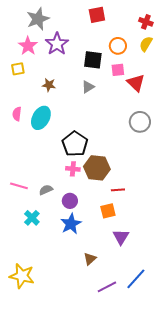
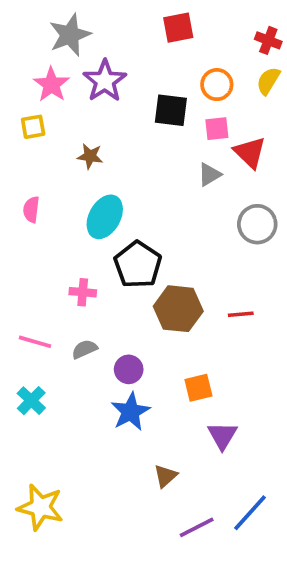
gray triangle: (88, 87) -> (209, 175), moved
cyan ellipse: (41, 118) -> (105, 217), moved
pink cross: (73, 169) -> (83, 292), moved
red line: (118, 190) -> (241, 314), moved
cyan cross: (32, 218) -> (31, 401), moved

